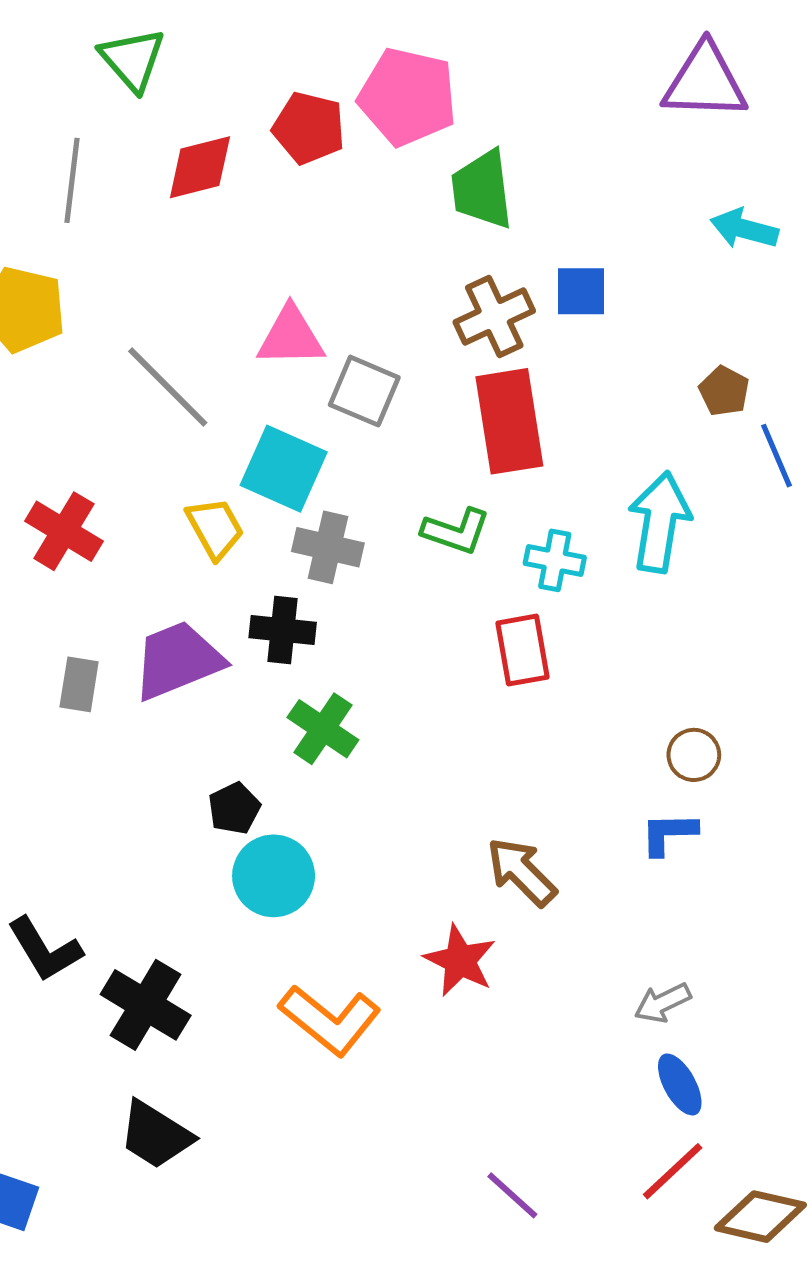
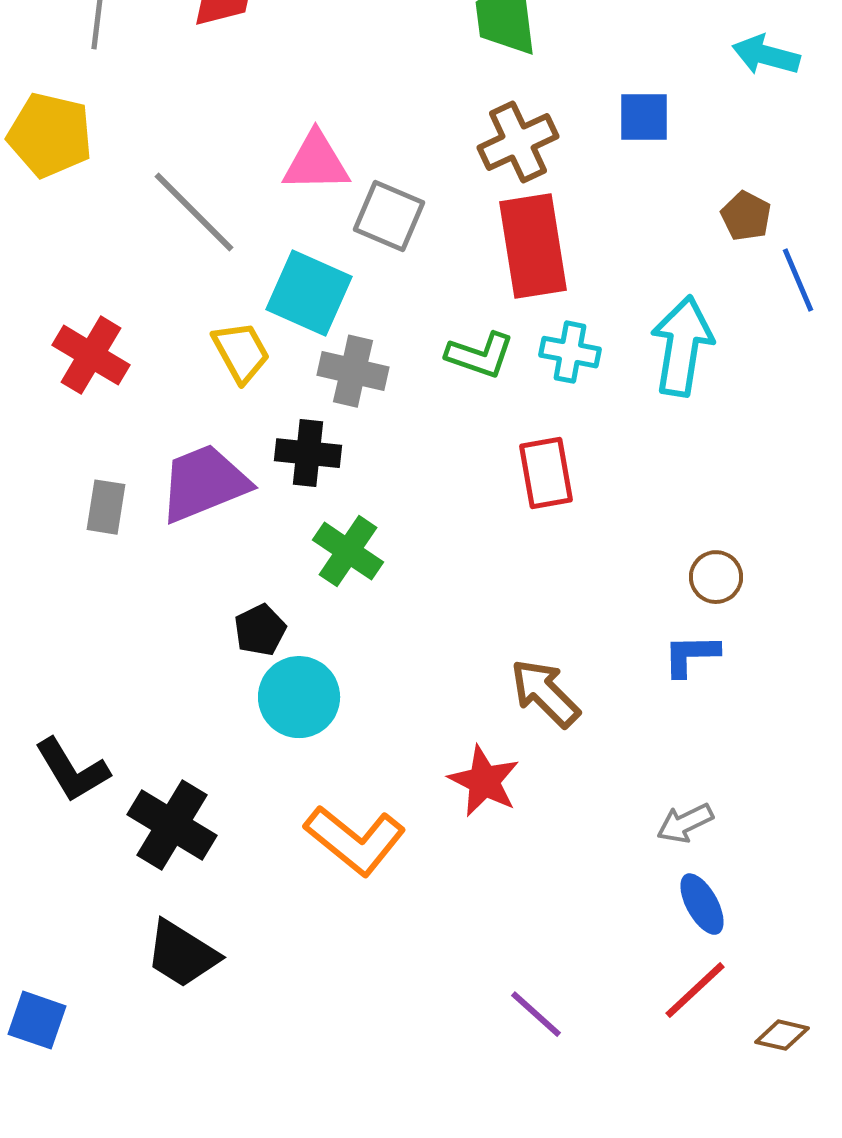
blue square: (581, 291) -> (644, 117), moved
cyan cross: (555, 560) -> (570, 352), moved
brown diamond: (760, 1217) -> (782, 1035), size x0.6

